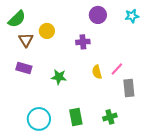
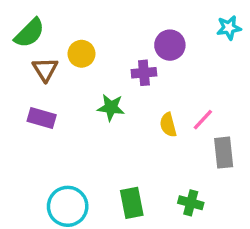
purple circle: (98, 15) -> (170, 45), moved
green star: (59, 77) -> (111, 107), moved
green cross: (110, 117) -> (191, 203), turned 32

